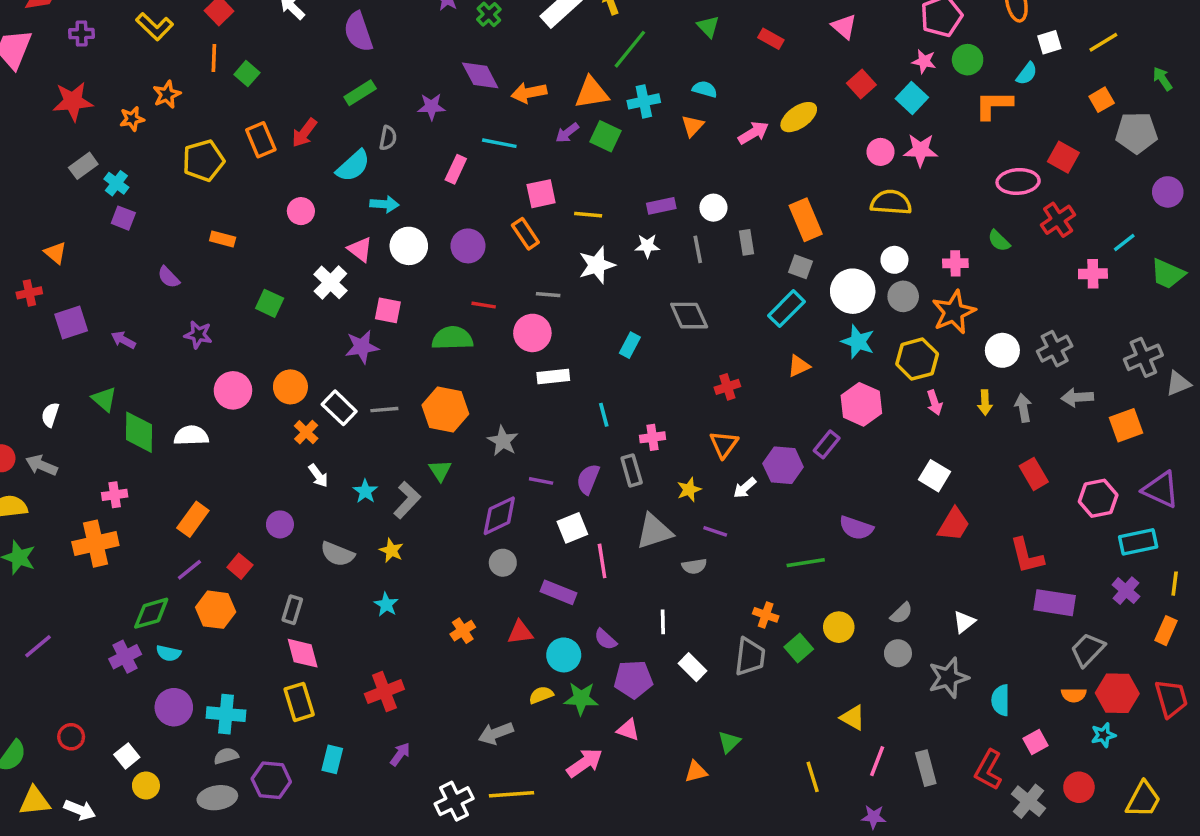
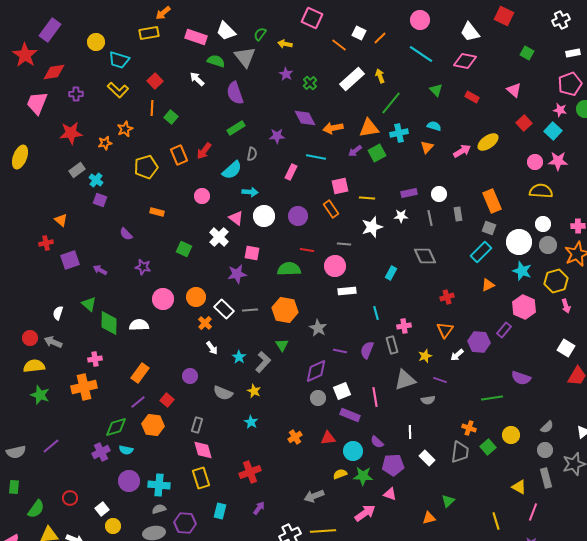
green square: (606, 136) -> (377, 153), turned 36
white square: (572, 528) -> (342, 391), moved
gray rectangle: (926, 768) -> (546, 478), moved

